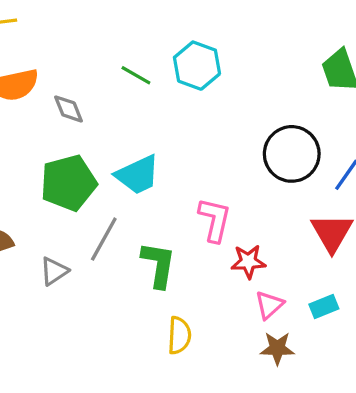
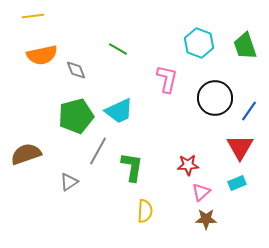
cyan hexagon: (197, 66) -> (199, 43), moved
pink L-shape: (215, 220) -> (167, 79), moved
gray triangle: (54, 271) -> (69, 182), moved
cyan rectangle: (324, 307) -> (237, 183), moved

